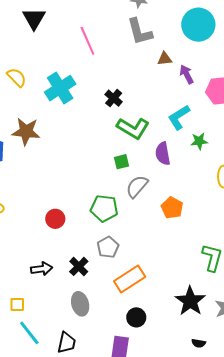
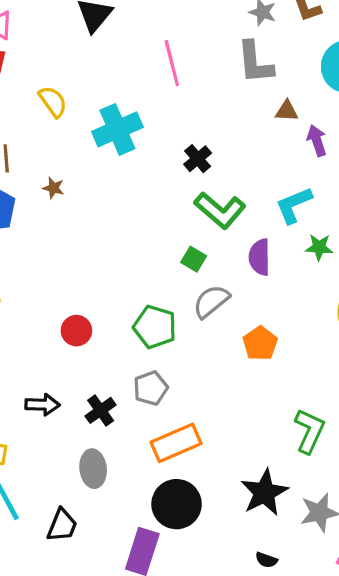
brown star: (26, 131) -> (53, 188), size x0.5
green square: (122, 162) -> (194, 259), turned 35
black circle: (136, 317) -> (177, 504), size x1.6

